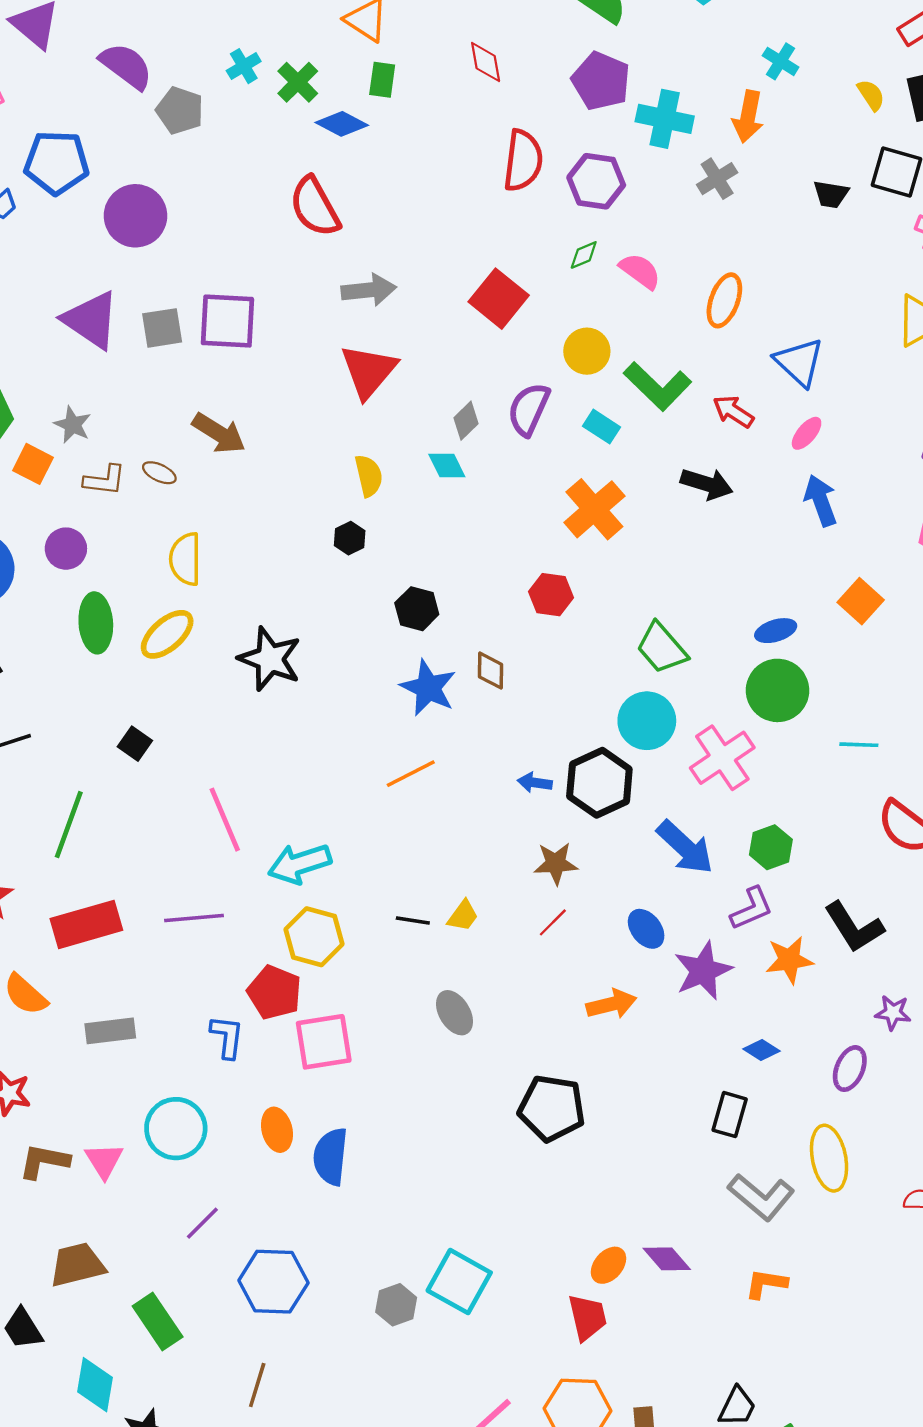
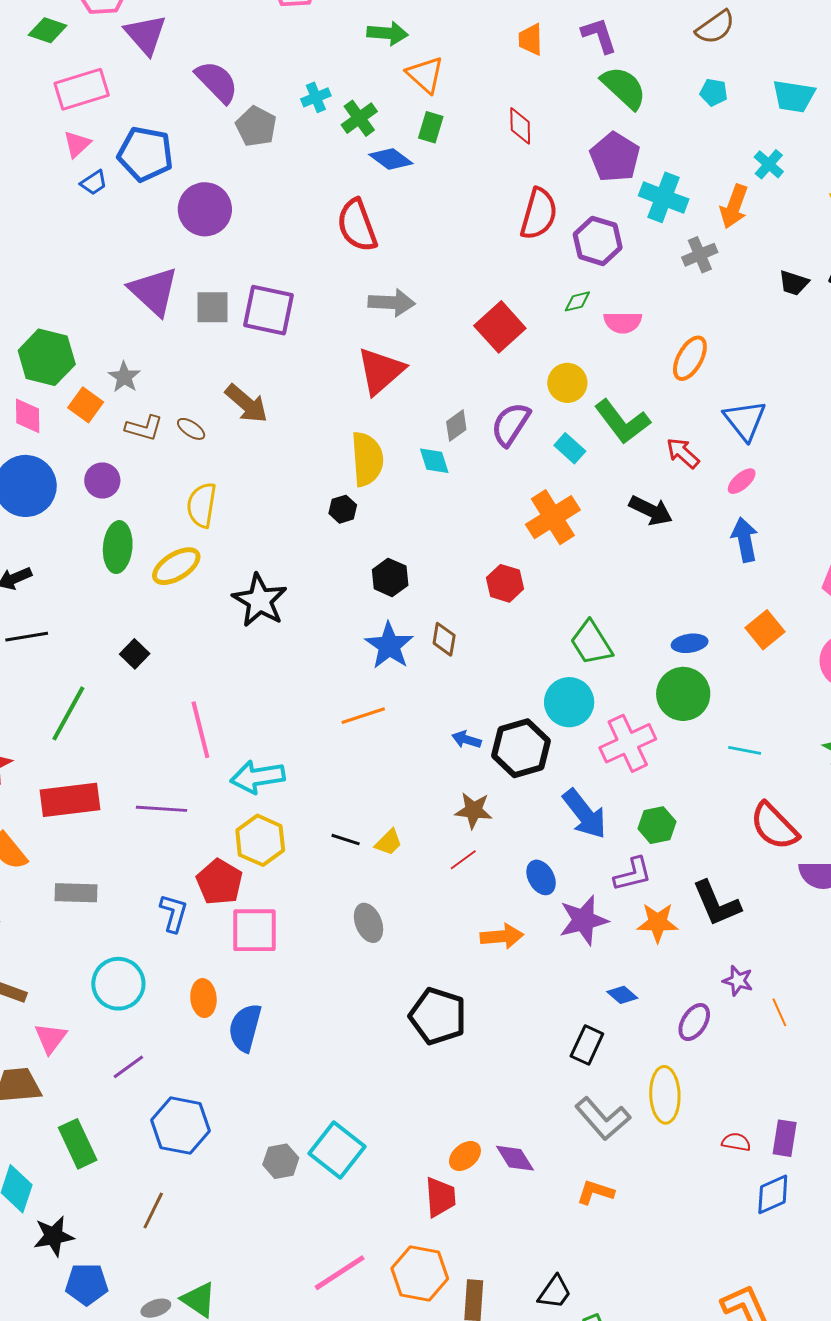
pink semicircle: (640, 271) -> (623, 322), turned 135
yellow semicircle: (369, 476) -> (367, 459), size x1.5
pink triangle: (104, 1161) -> (51, 1038), moved

